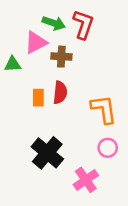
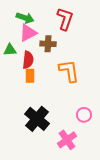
green arrow: (54, 23) -> (25, 18), moved
red semicircle: (60, 93) -> (28, 60), moved
orange L-shape: (104, 109) -> (69, 71), moved

